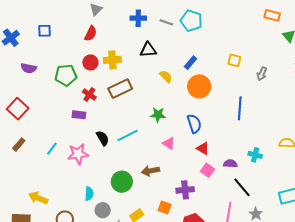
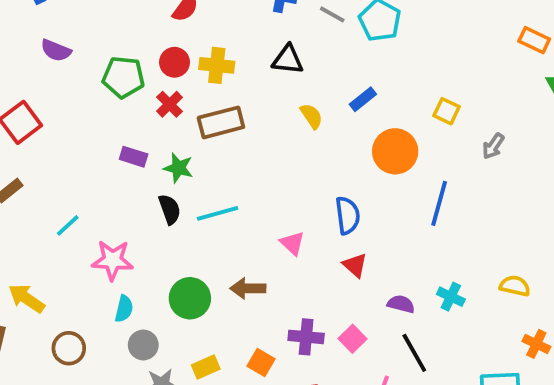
orange circle: (199, 86) -> (395, 151), moved
red cross: (89, 95) -> (169, 104), moved
green star: (158, 115) -> (178, 168), moved
cyan line: (52, 149) -> (68, 225), moved
pink star: (78, 154) -> (113, 260), moved
pink square: (208, 170) -> (352, 339), moved

